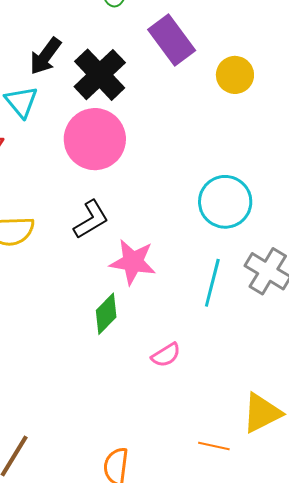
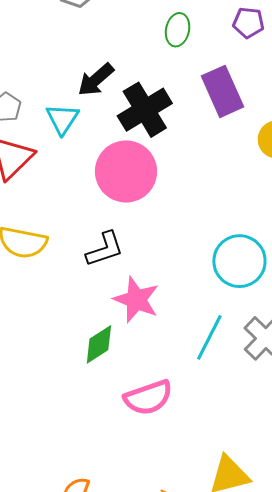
pink semicircle: (166, 355) -> (148, 398), size x1.6

